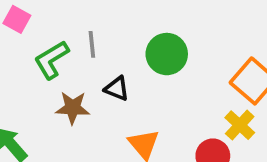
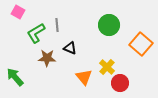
green circle: (167, 54) -> (109, 25), moved
yellow cross: (240, 125) -> (107, 67), moved

